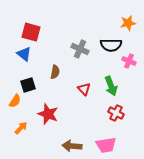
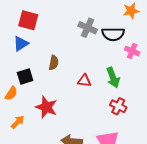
gray cross: (80, 49) -> (88, 28), moved
blue triangle: (24, 54) -> (21, 44), turned 49
red triangle: (84, 89) -> (84, 81), turned -40

